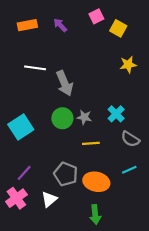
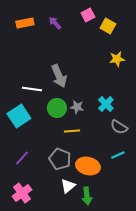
white line: (35, 68) -> (32, 89), moved
yellow line: (91, 143) -> (72, 131), moved
pink cross: (16, 198) -> (22, 193), moved
white triangle: (49, 199) -> (68, 186), moved

